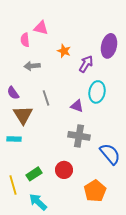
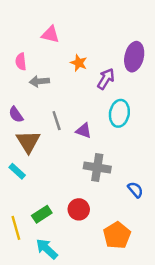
pink semicircle: (25, 40) -> (21, 62), moved
purple triangle: (77, 106) -> (84, 131), moved
cyan rectangle: (14, 139) -> (17, 171), turned 40
blue semicircle: (110, 154) -> (135, 190), size x0.6

